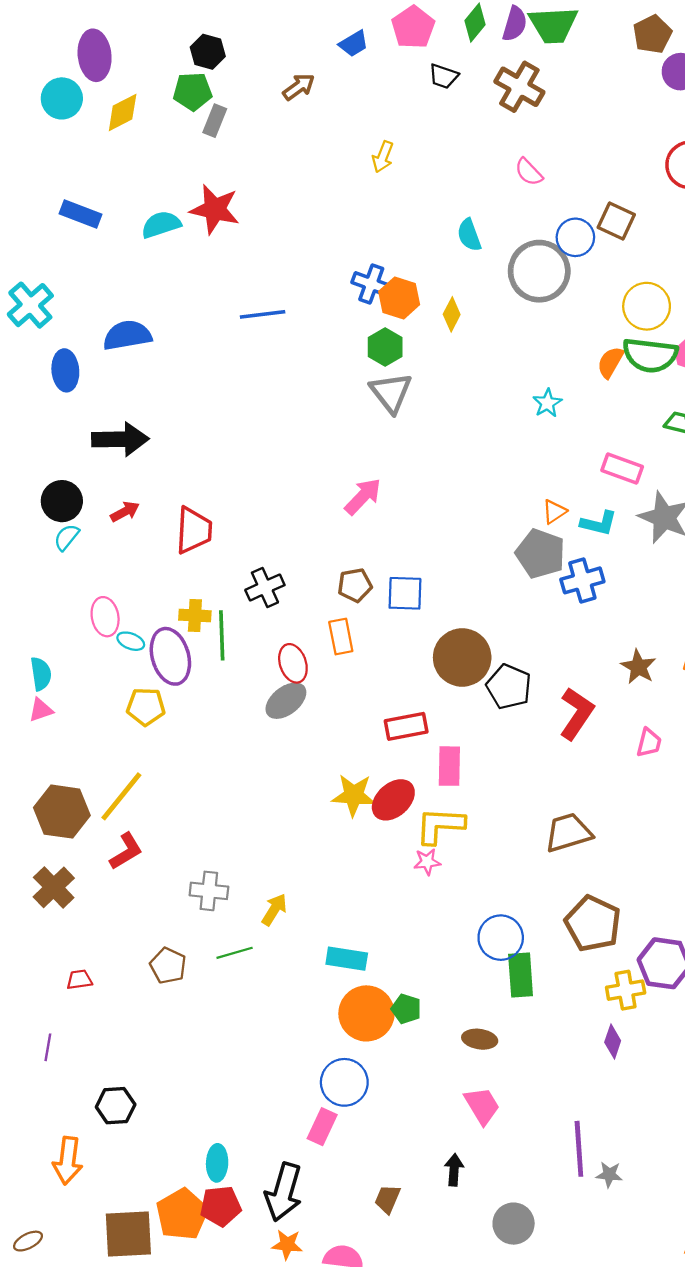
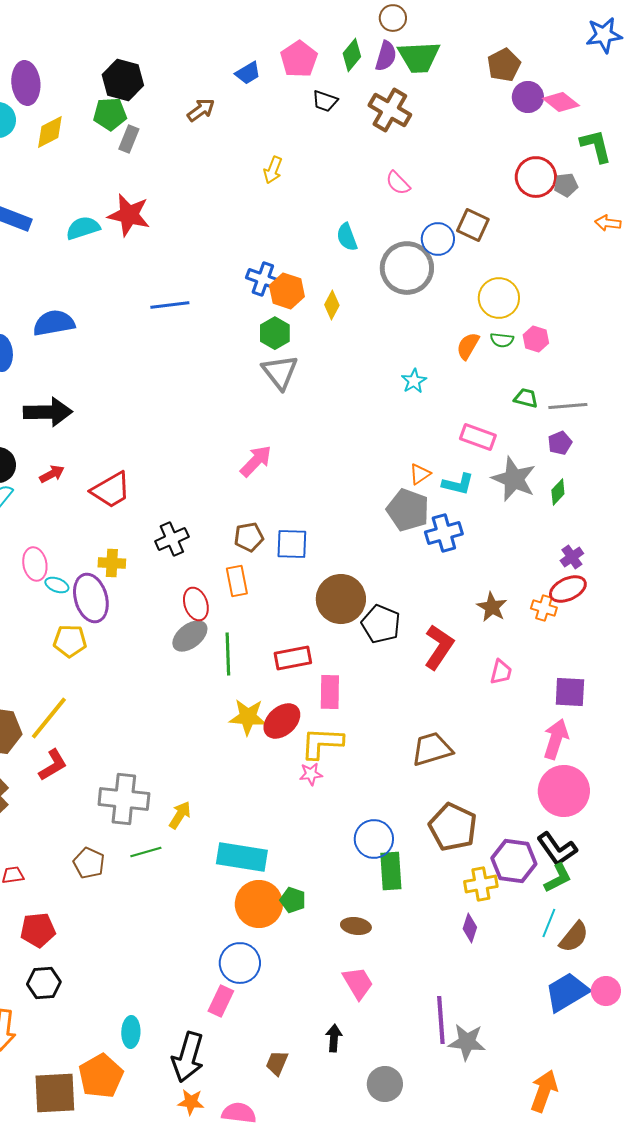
black hexagon: (208, 52) -> (123, 80), size x1.4
green semicircle: (650, 355) -> (502, 340), size x0.5
red trapezoid: (194, 530) -> (111, 490), turned 57
green line: (222, 635) -> (228, 654), moved
gray cross: (209, 891) -> (124, 799), size x1.5
cyan rectangle: (347, 959) -> (242, 857), size x1.4
gray star: (609, 1175) -> (467, 1042), size x1.6
red pentagon: (221, 1206) -> (38, 930), moved

